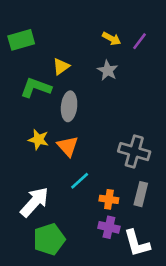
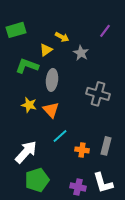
yellow arrow: (112, 39) -> (62, 37), moved
gray cross: (134, 152) -> (98, 94), moved
purple cross: (109, 227) -> (78, 187), moved

